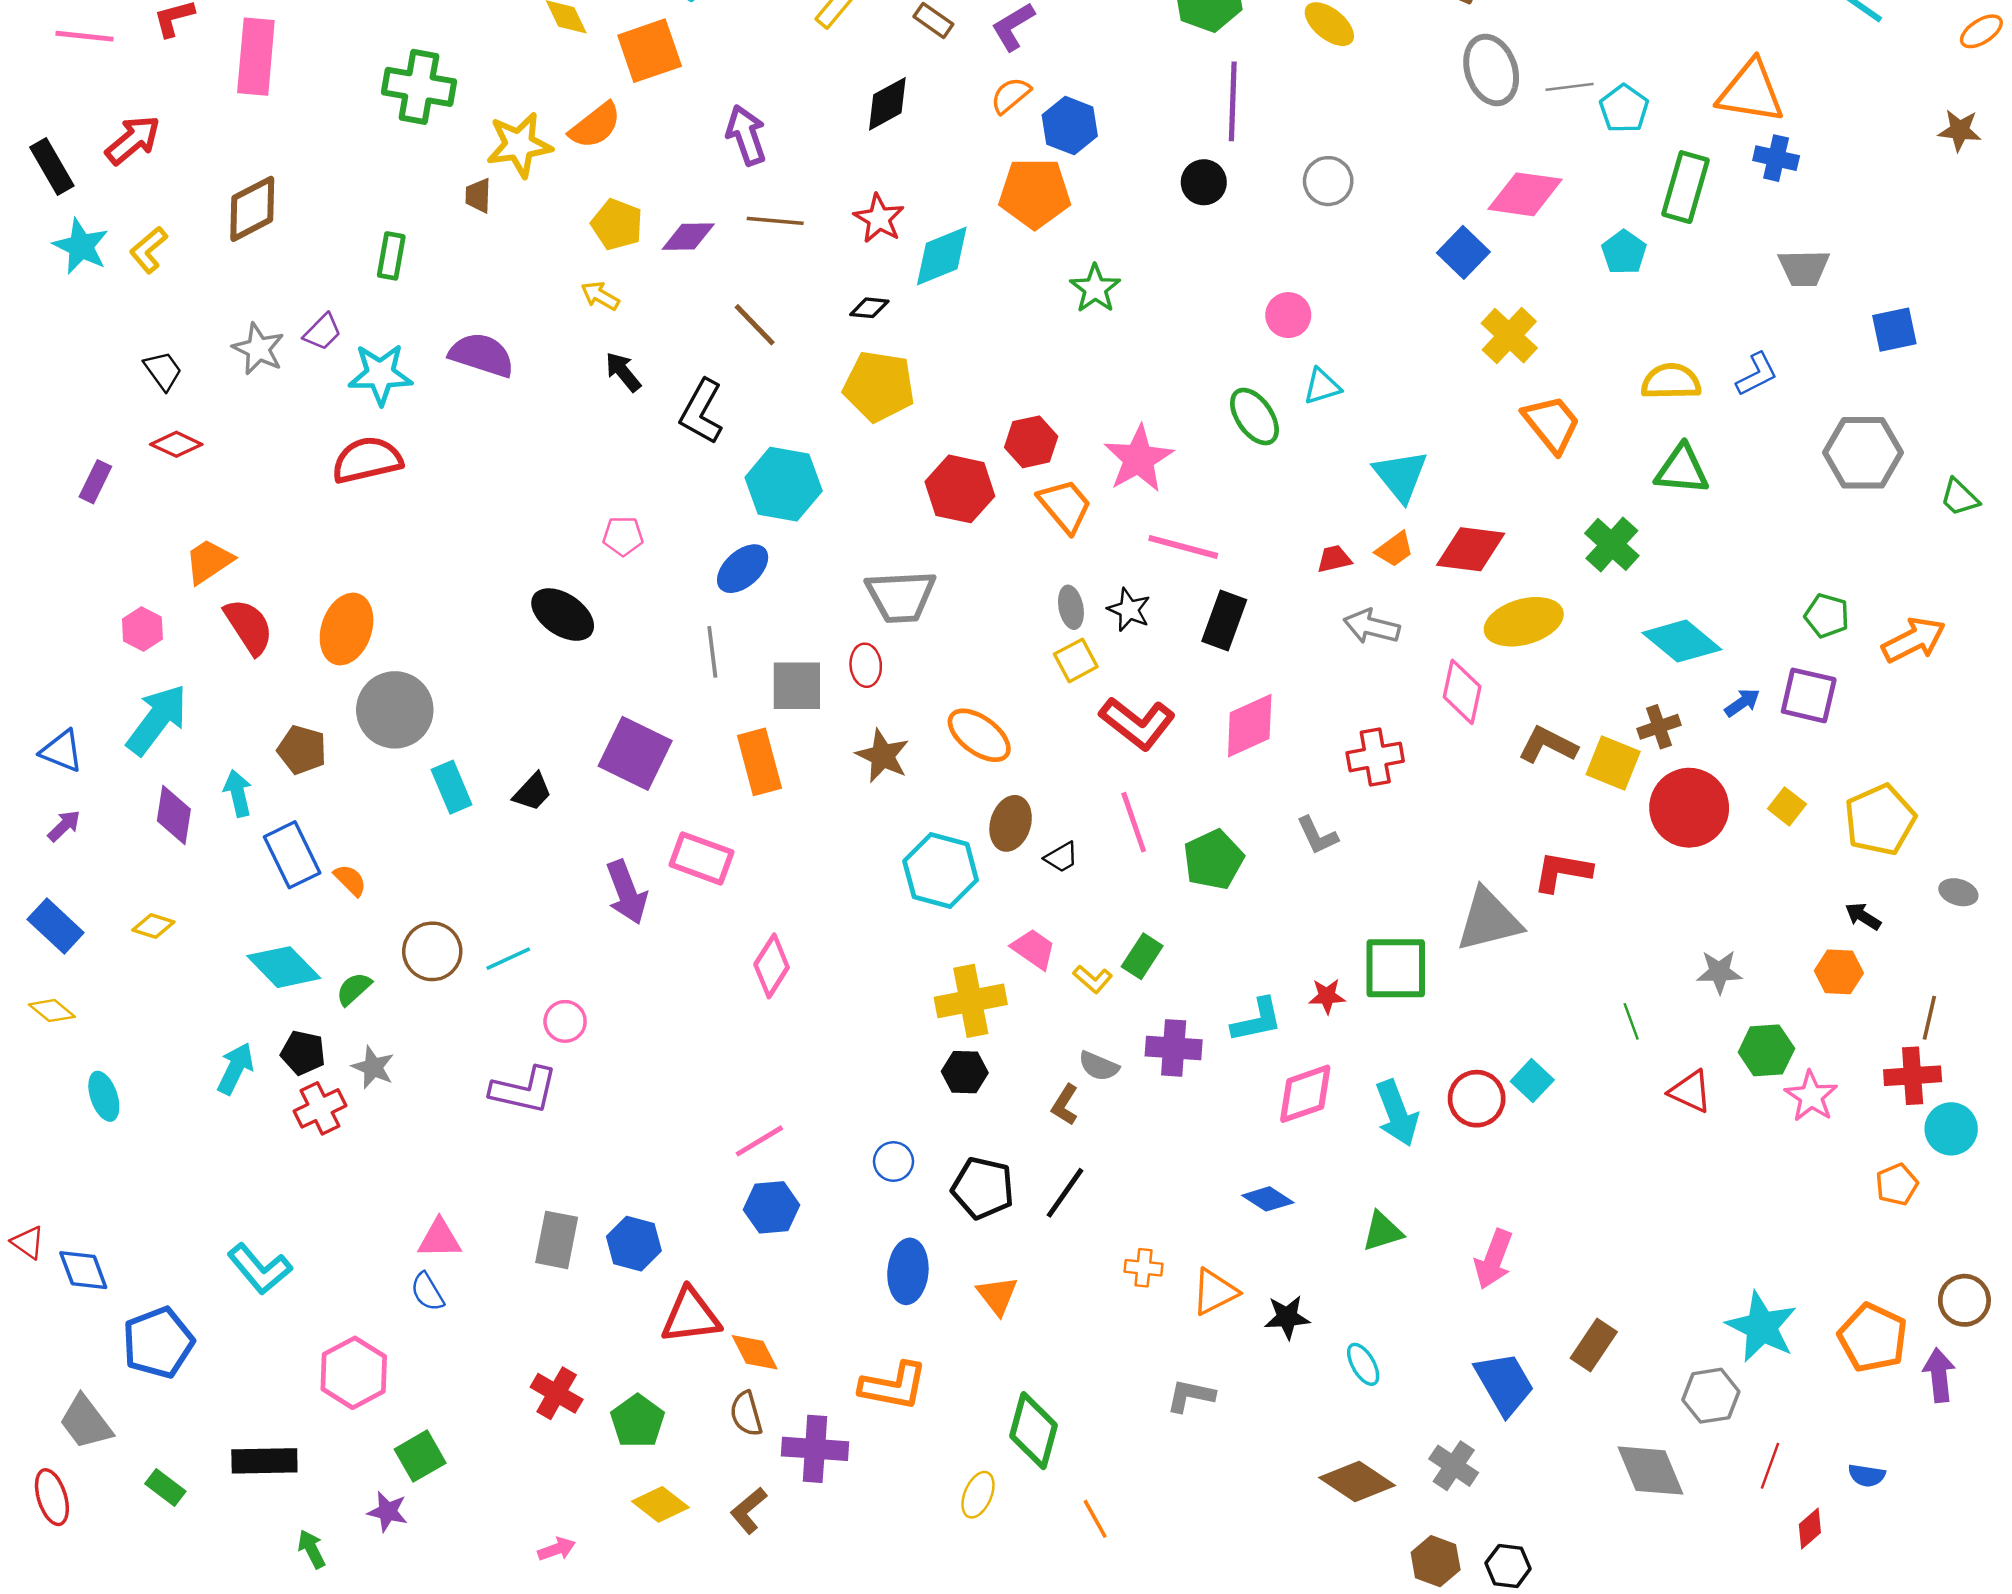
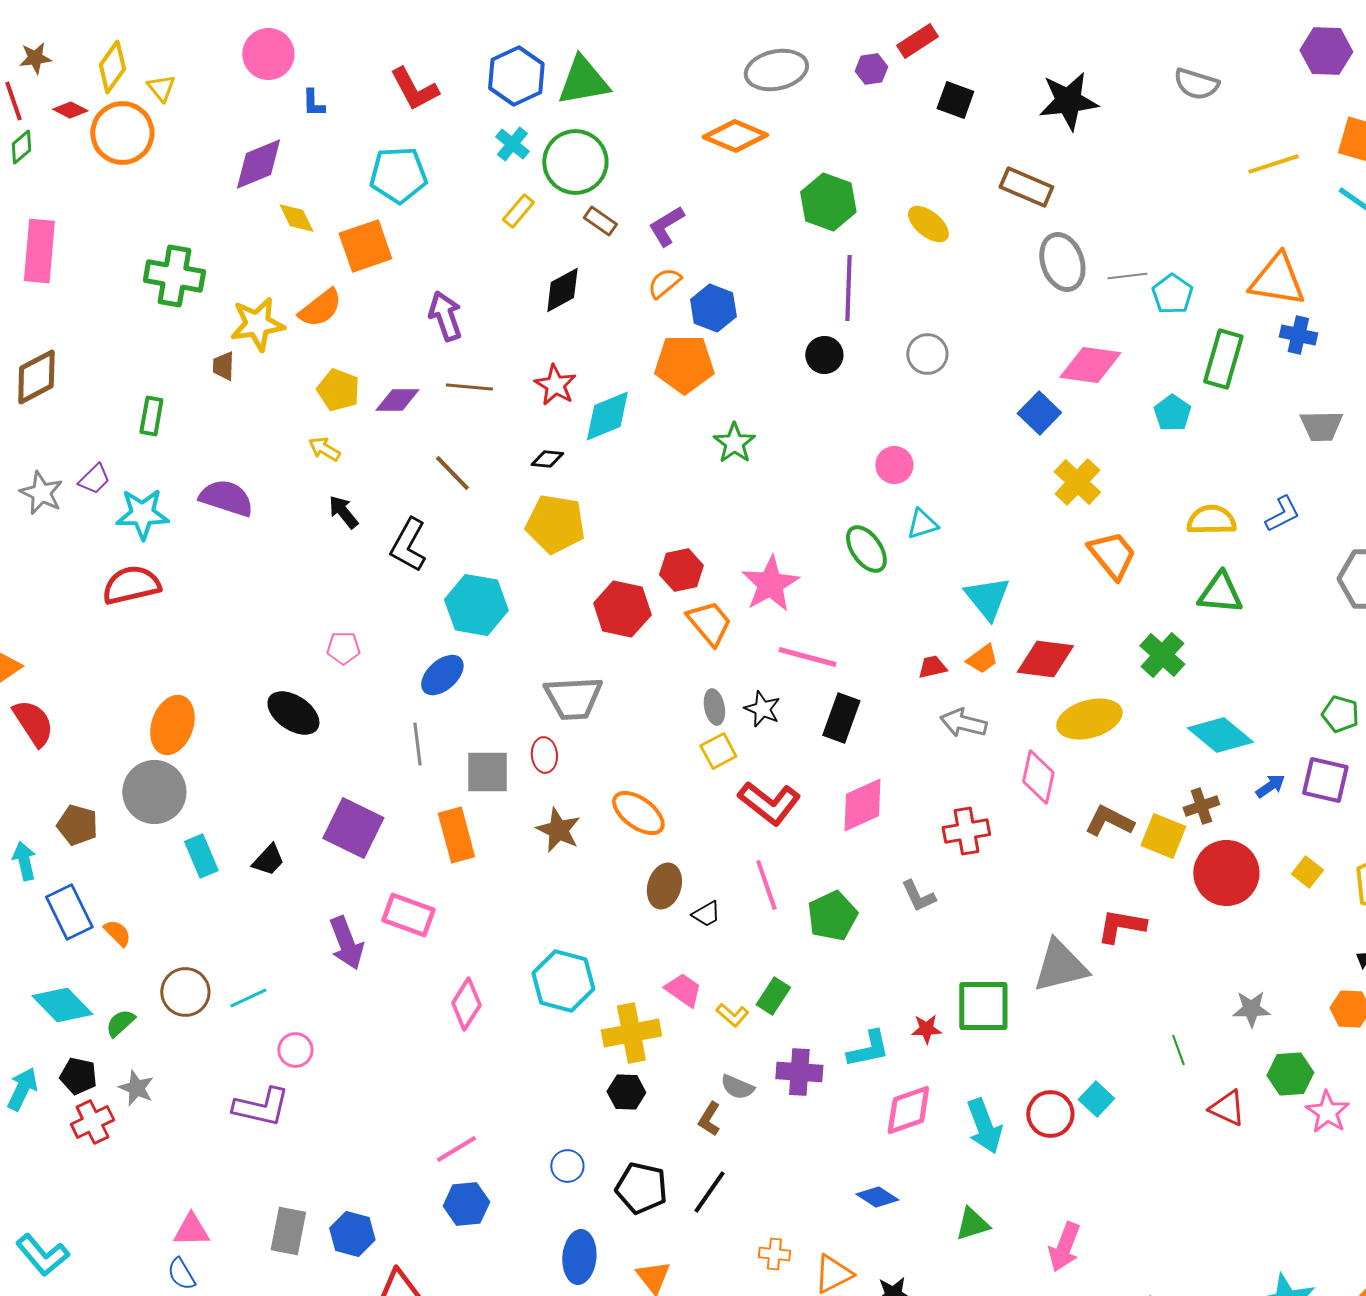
orange ellipse: (347, 629) -> (172, 725), moved
cyan hexagon: (941, 870) -> (563, 981), moved

